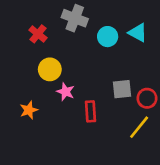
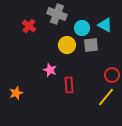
yellow circle: (50, 69) -> (67, 45), moved
gray square: (122, 89) -> (91, 45), moved
orange star: (29, 110) -> (16, 93), moved

